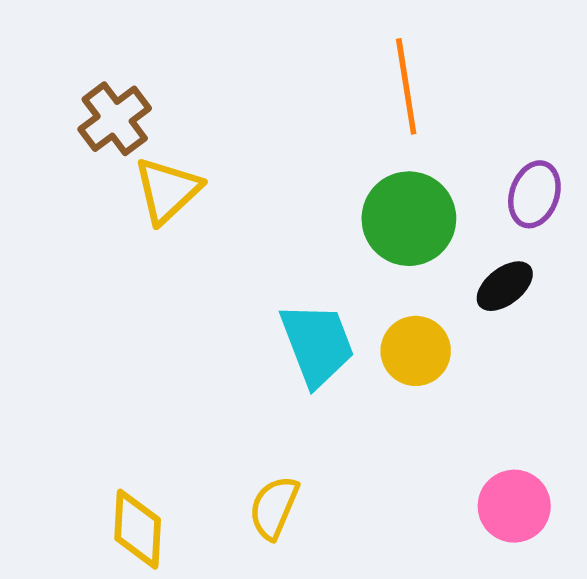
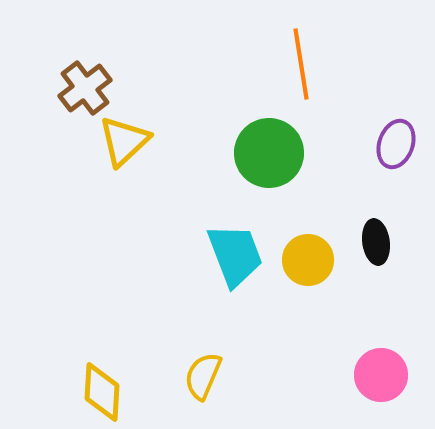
green circle: (409, 219) -> (269, 153), moved
black ellipse: (505, 286) -> (376, 242), moved, turned -60

